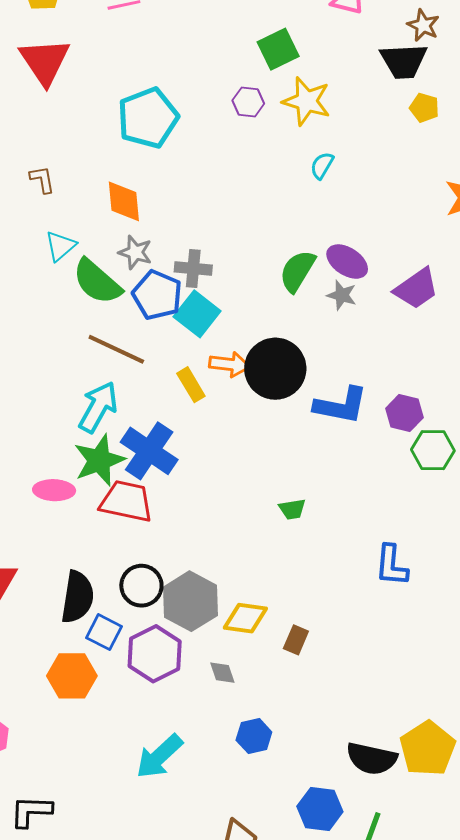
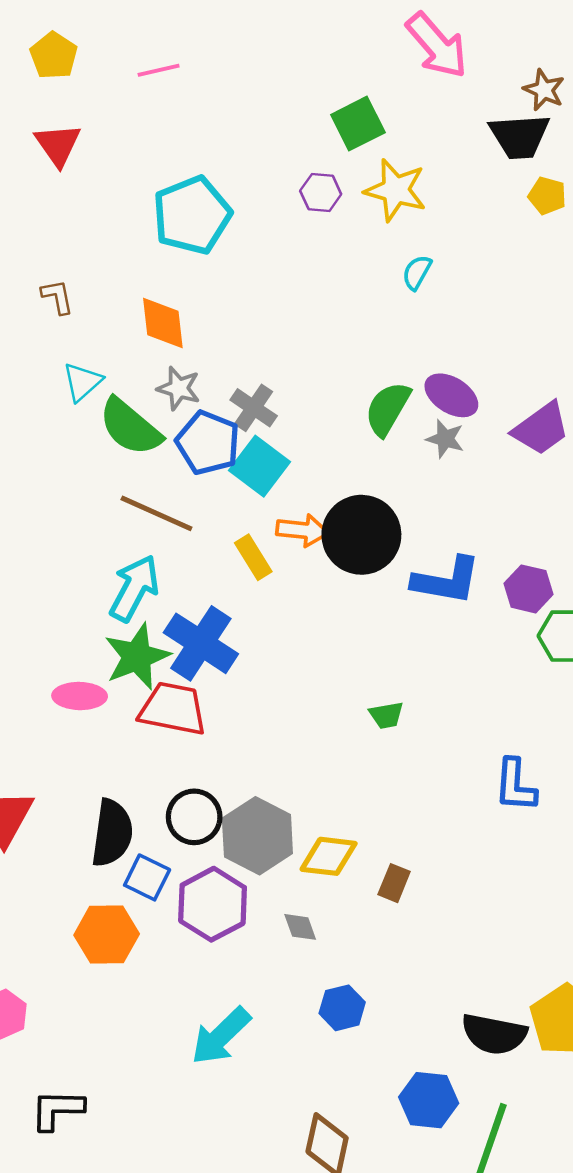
red triangle: (45, 61) -> (58, 145), size x0.7
gray cross: (193, 269) -> (254, 408), turned 30

